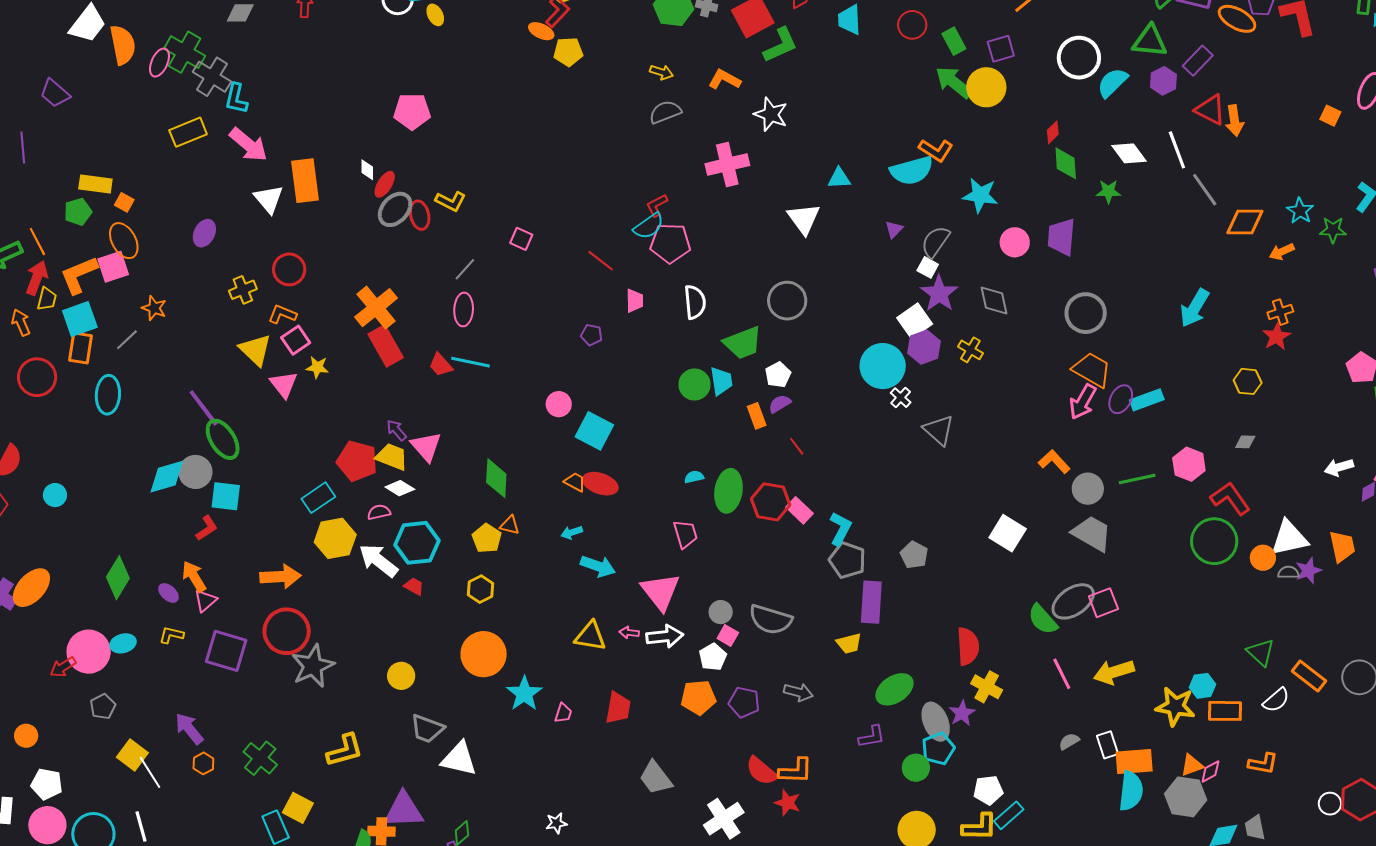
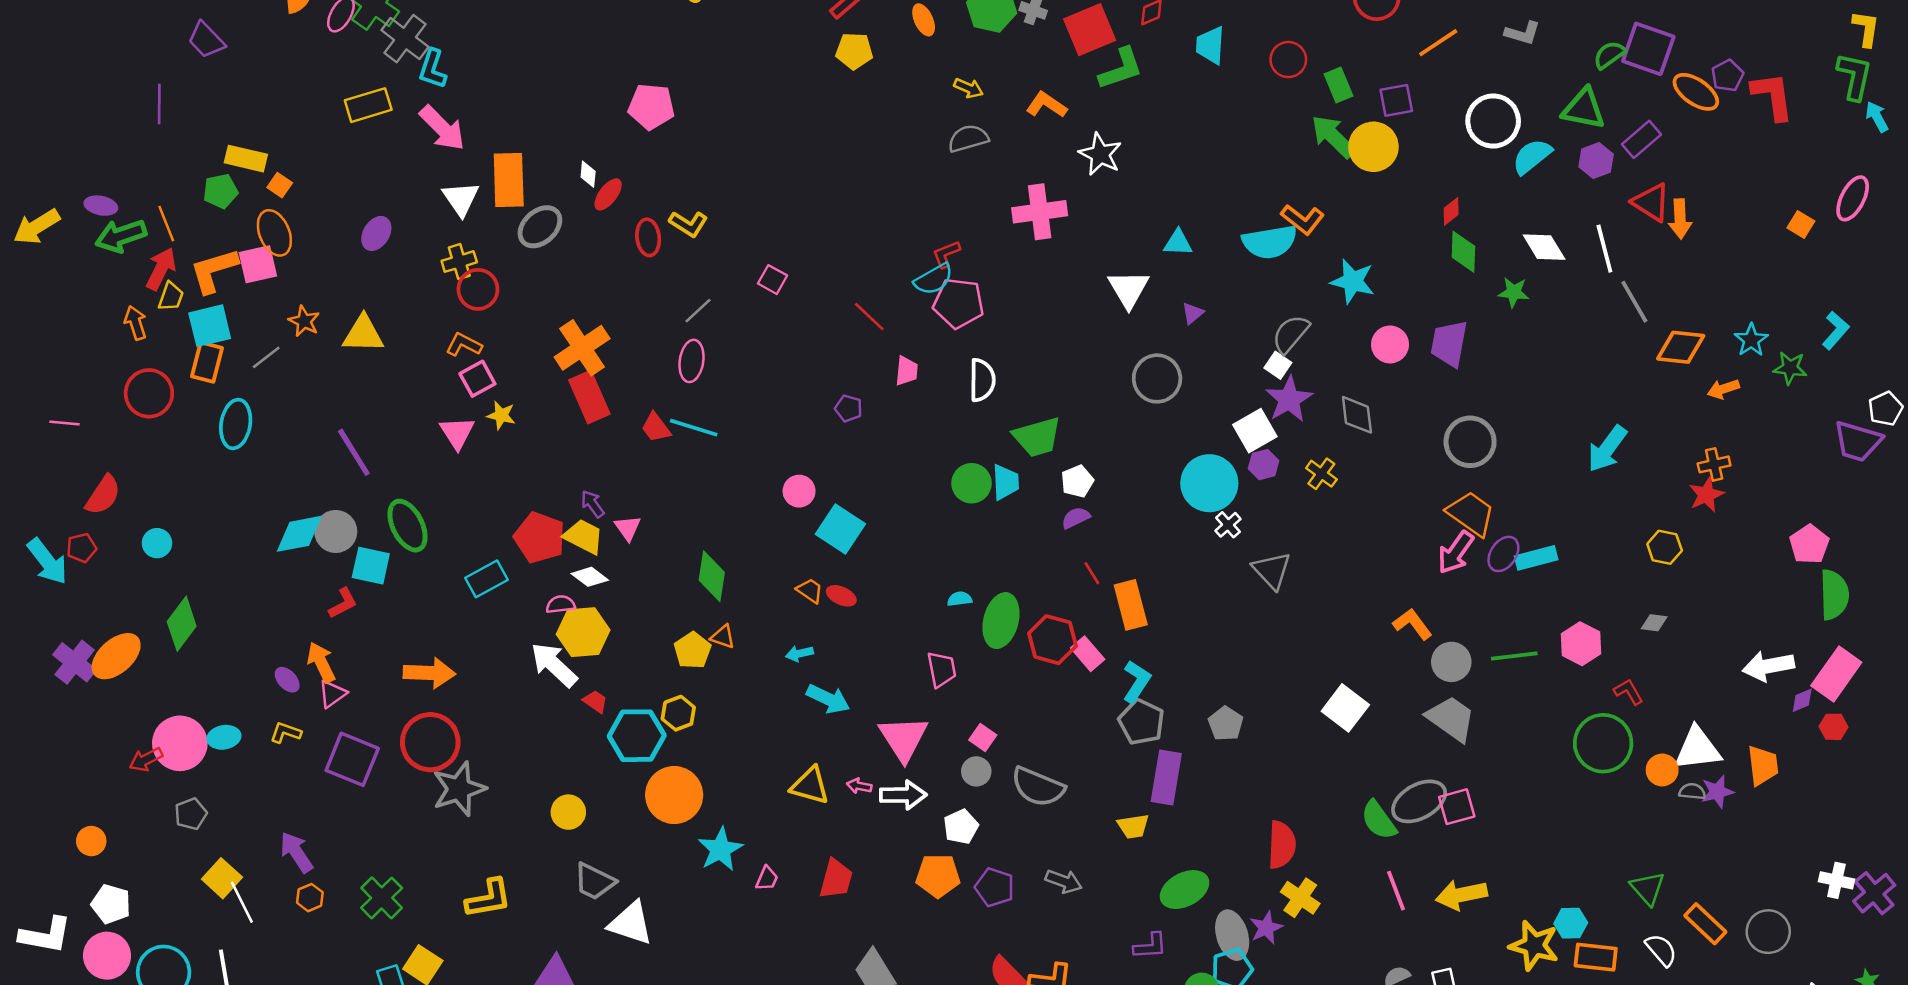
orange ellipse: (541, 31) -> (924, 20), moved, turned 35
gray ellipse: (395, 209) -> (540, 227), moved
purple triangle: (894, 229) -> (1193, 313), moved
yellow cross: (243, 290) -> (459, 262), moved
gray circle: (787, 301) -> (1157, 378), moved
purple hexagon: (924, 347) -> (1264, 465), size x0.7
yellow triangle: (255, 350) -> (363, 334), moved, turned -48
orange rectangle: (757, 416) -> (1131, 605), moved, size x1.5
green ellipse: (223, 439) -> (407, 526), moved
pink triangle: (426, 447) -> (628, 528), size x0.7
white arrow: (1339, 467) -> (1768, 666), size x1.4
red ellipse: (600, 484) -> (841, 596), size x0.7
red L-shape: (1230, 498) -> (1629, 692), size x0.6
yellow hexagon: (335, 538) -> (583, 632), moved
cyan hexagon: (417, 543) -> (637, 736), moved
green diamond: (118, 578) -> (182, 624), moved
pink square: (728, 635) -> (983, 737), moved
white semicircle: (1276, 700) -> (1661, 950), turned -96

